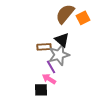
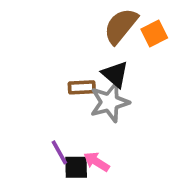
purple line: (51, 67) -> (59, 152), moved
pink arrow: (49, 79) -> (97, 162), moved

